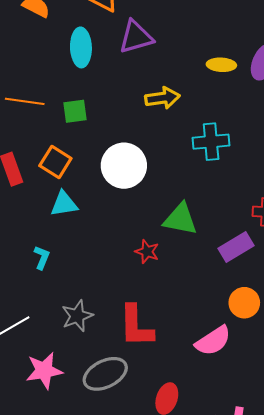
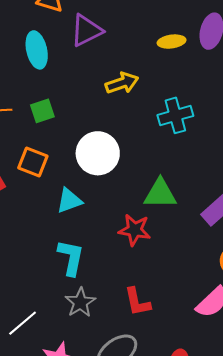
cyan triangle: (64, 204) -> (69, 201), moved
red star: (147, 252) -> (135, 230), size x1.4
cyan L-shape: (42, 257) -> (71, 258), moved, size x1.6
red L-shape: (136, 326) -> (137, 302), size x0.7

